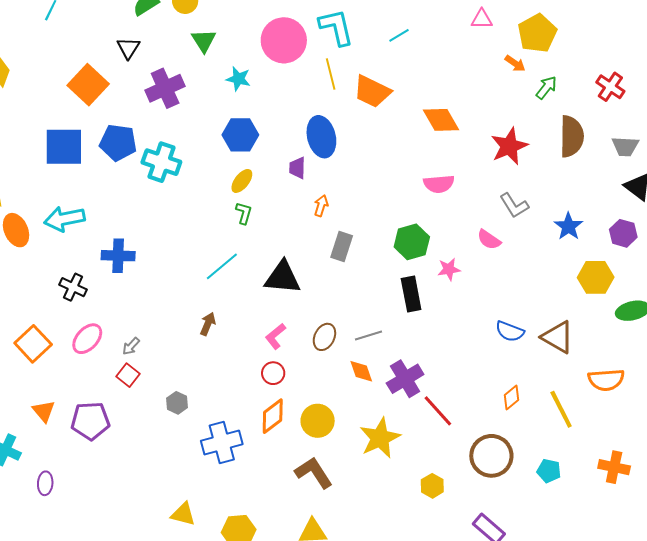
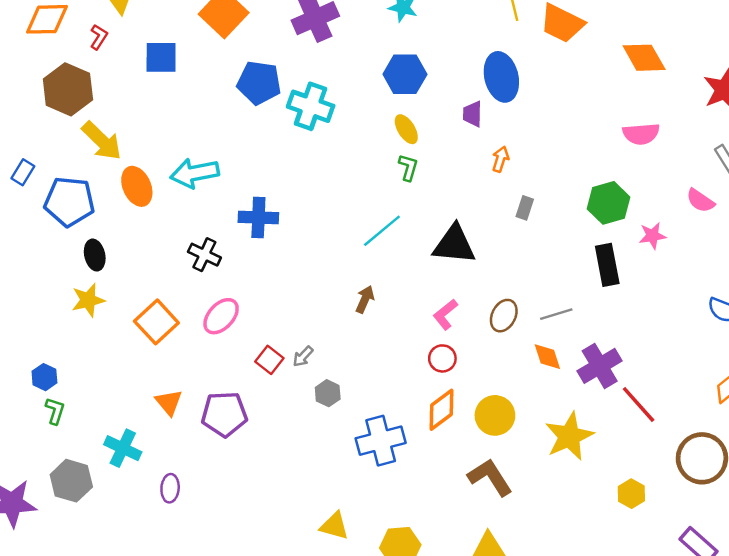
blue square: (64, 147) -> (161, 57), moved, size x0.7
yellow ellipse: (242, 181) -> (406, 129), turned -70
gray rectangle: (342, 246) -> (525, 208), size x0.7
gray arrow: (131, 346) -> (303, 356), moved

